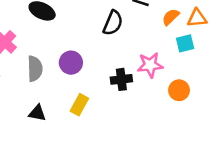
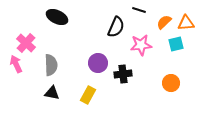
purple circle: (71, 63) -> (98, 63), moved
pink star: (150, 65) -> (141, 45), moved
black triangle: (37, 113) -> (52, 93), moved

